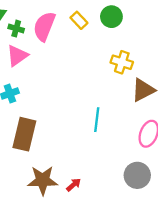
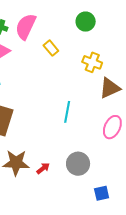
yellow rectangle: (79, 20) -> (51, 48), moved
gray circle: (137, 175) -> (78, 164), moved

